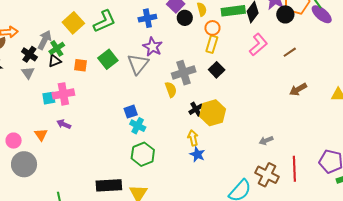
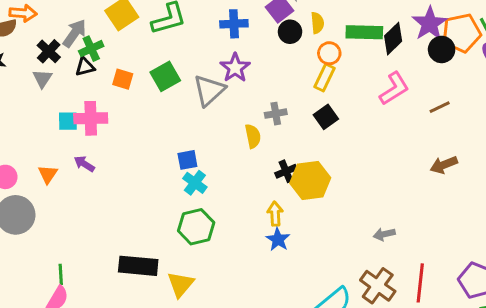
gray cross: (184, 73) -> (276, 114), size x0.6

